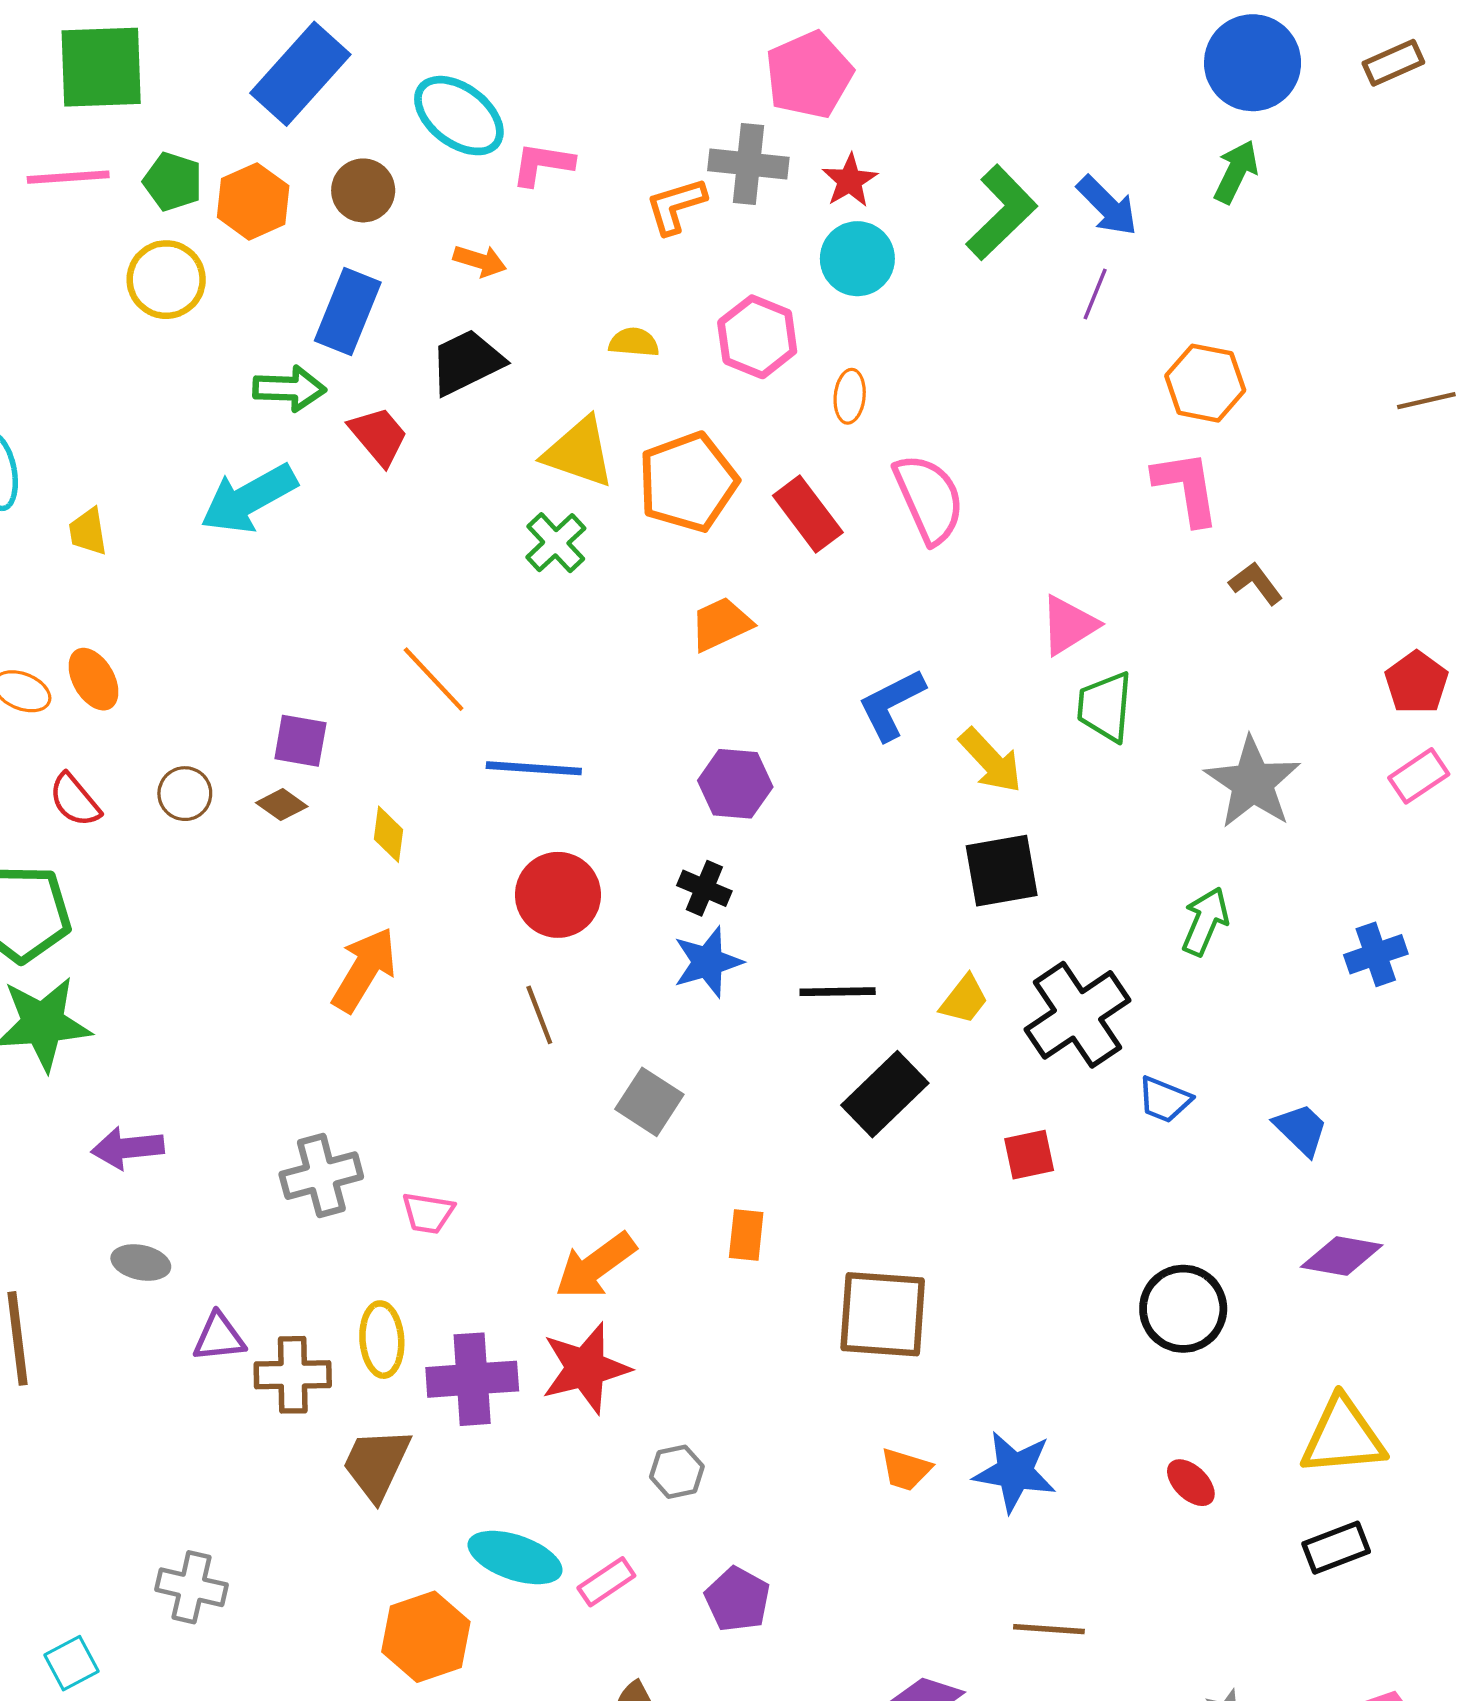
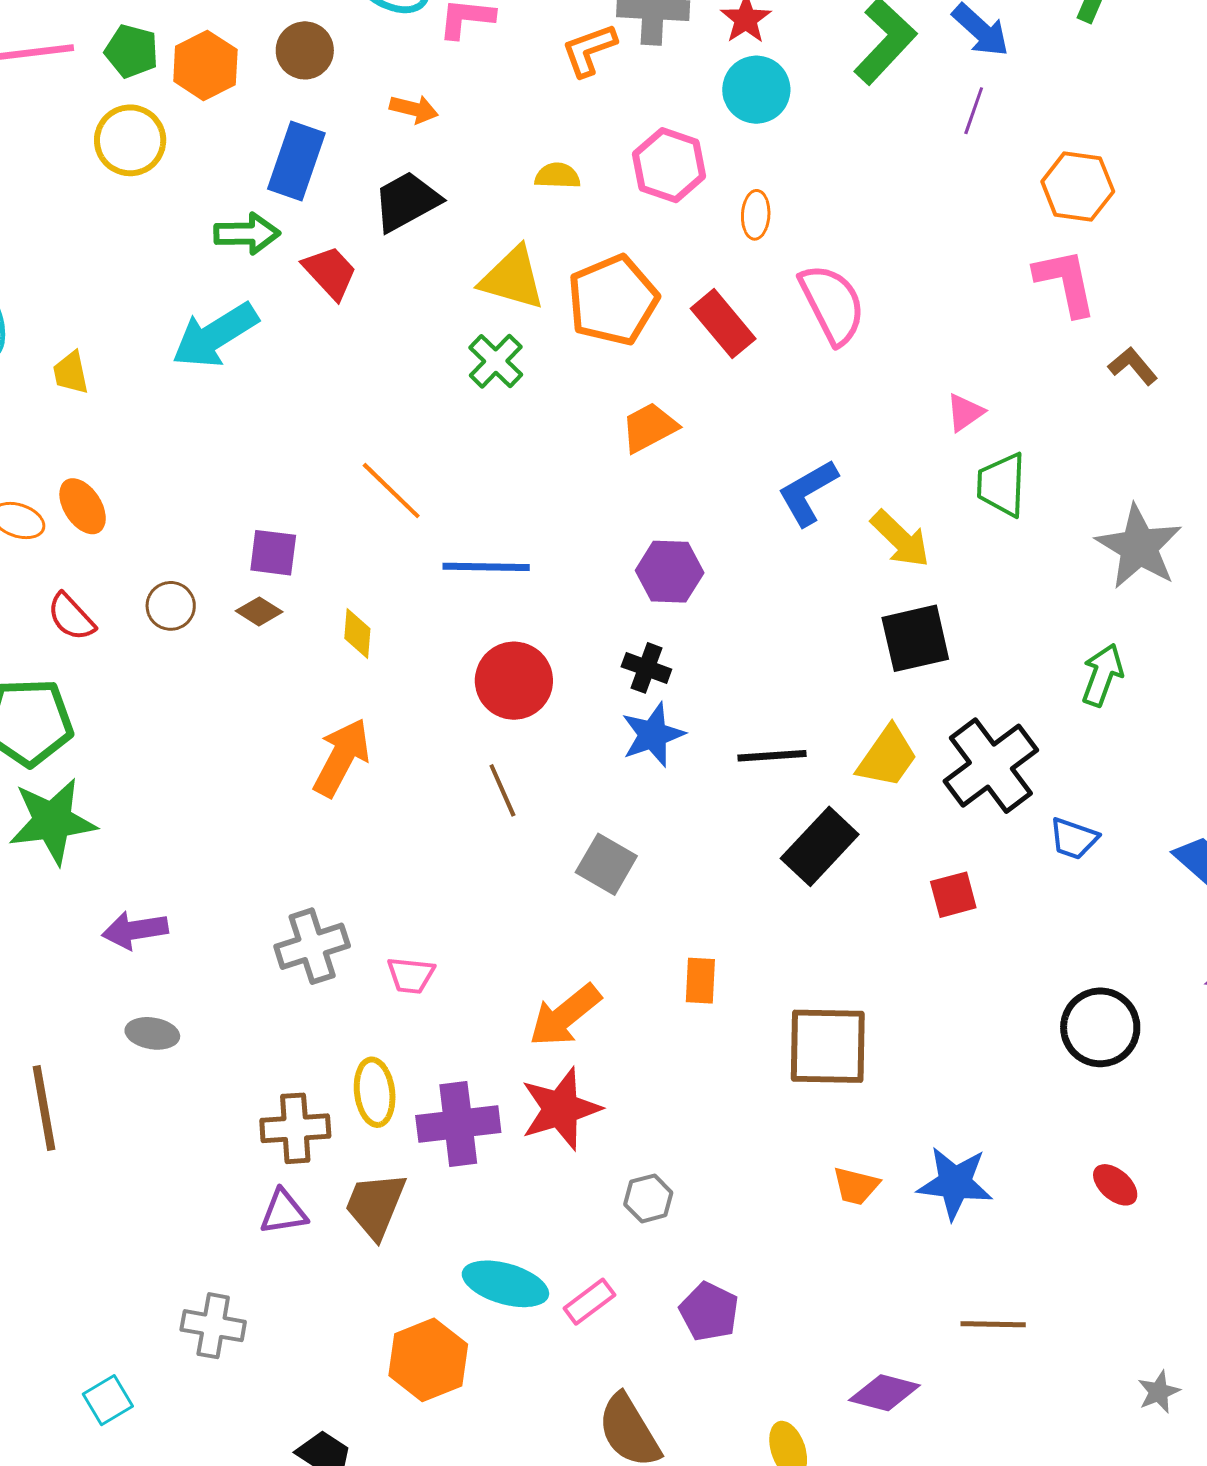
pink triangle: (1069, 625) -> (965, 412), size x0.7
yellow trapezoid: (964, 999) -> (887, 757), size x1.4
purple triangle: (219, 1337) -> (284, 1212), moved

